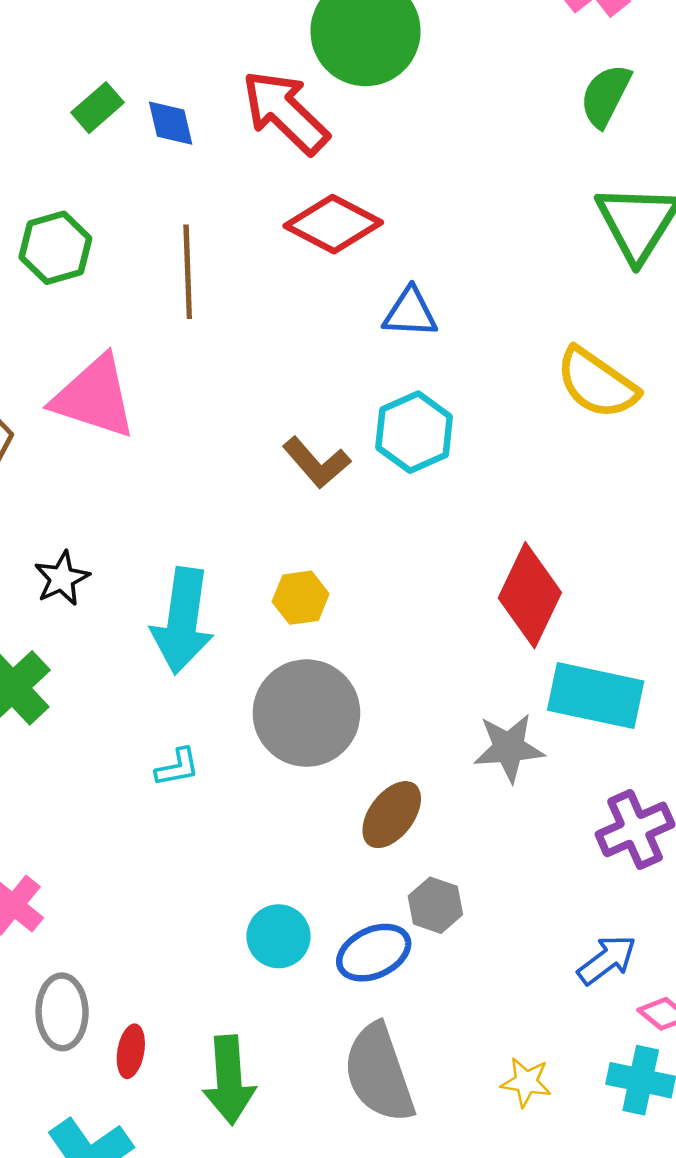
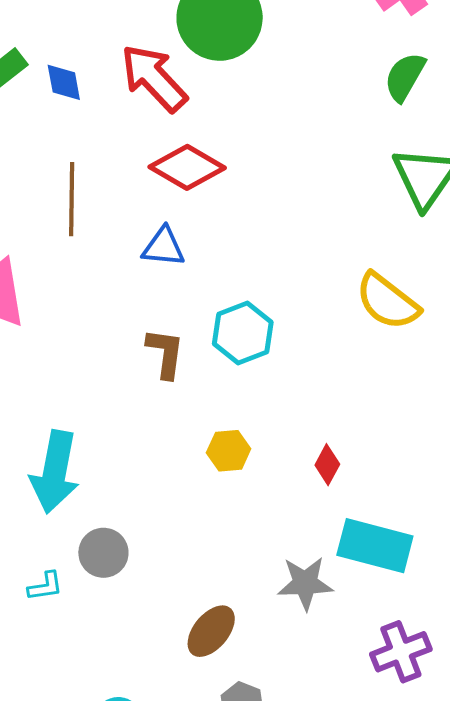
blue triangle: (410, 313) -> (163, 247), moved
brown L-shape: (316, 463) -> (165, 353), turned -134
red diamond: (530, 595) -> (327, 465), size x0.5
yellow hexagon: (301, 598) -> (229, 451), moved
gray circle: (306, 713) -> (103, 553), moved, size x0.6

